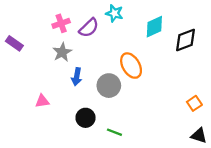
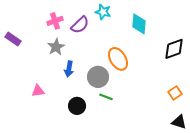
cyan diamond: (154, 27) -> (139, 24), turned -60
black diamond: (185, 40) -> (174, 49), moved
green line: (114, 132) -> (106, 97), moved

